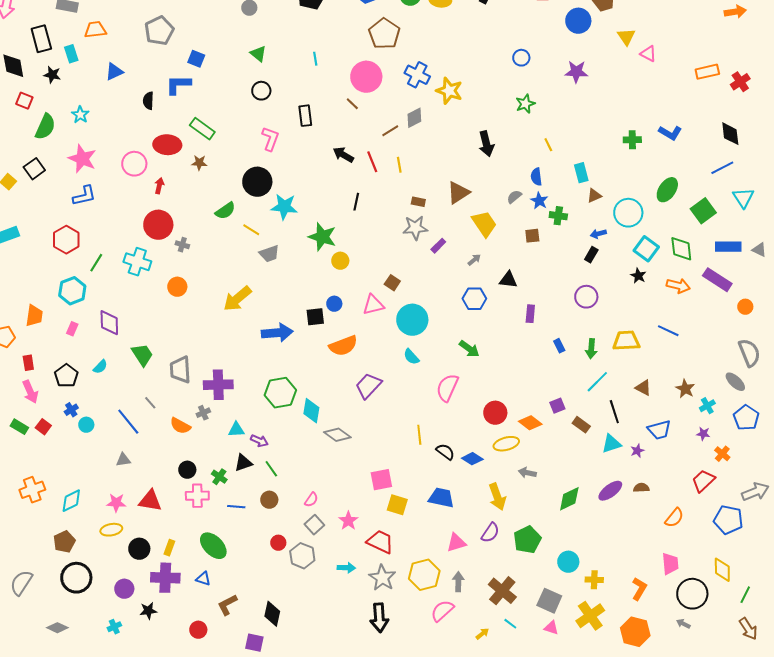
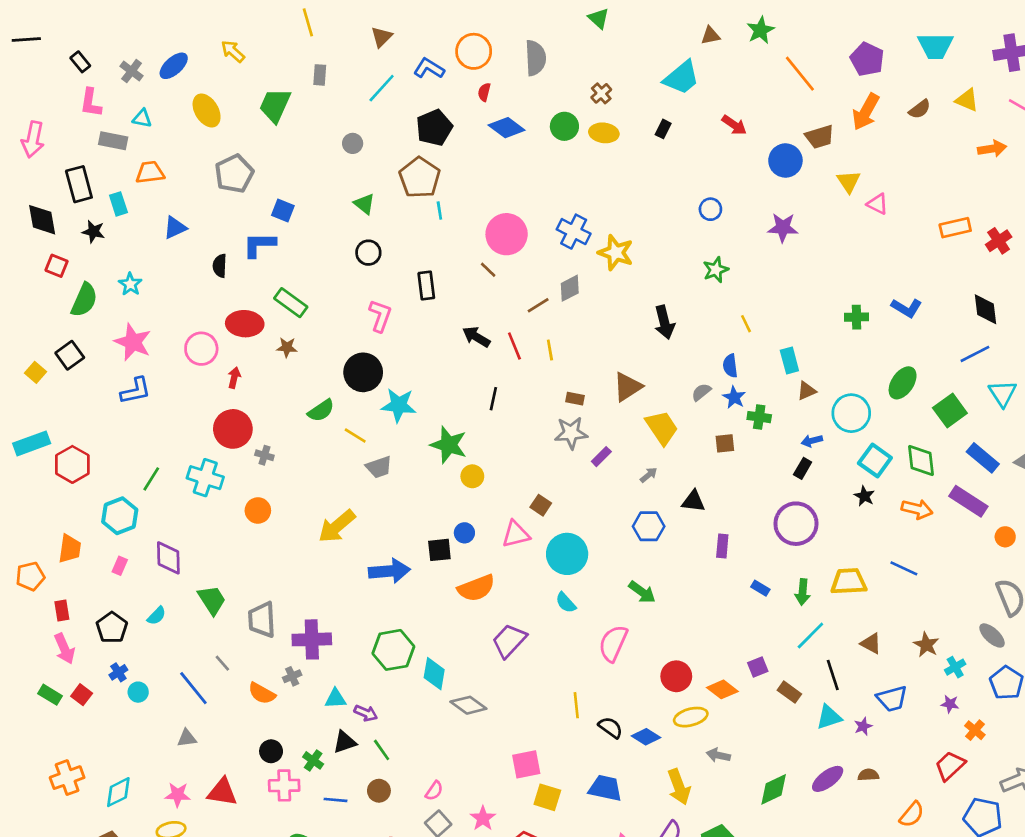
brown pentagon: (384, 34) -> (420, 178), moved
red hexagon: (66, 240) -> (72, 464), moved
blue rectangle: (728, 247) -> (983, 458), turned 40
purple circle: (586, 297) -> (796, 524), size x1.4
blue rectangle: (559, 346) -> (760, 588), turned -32

